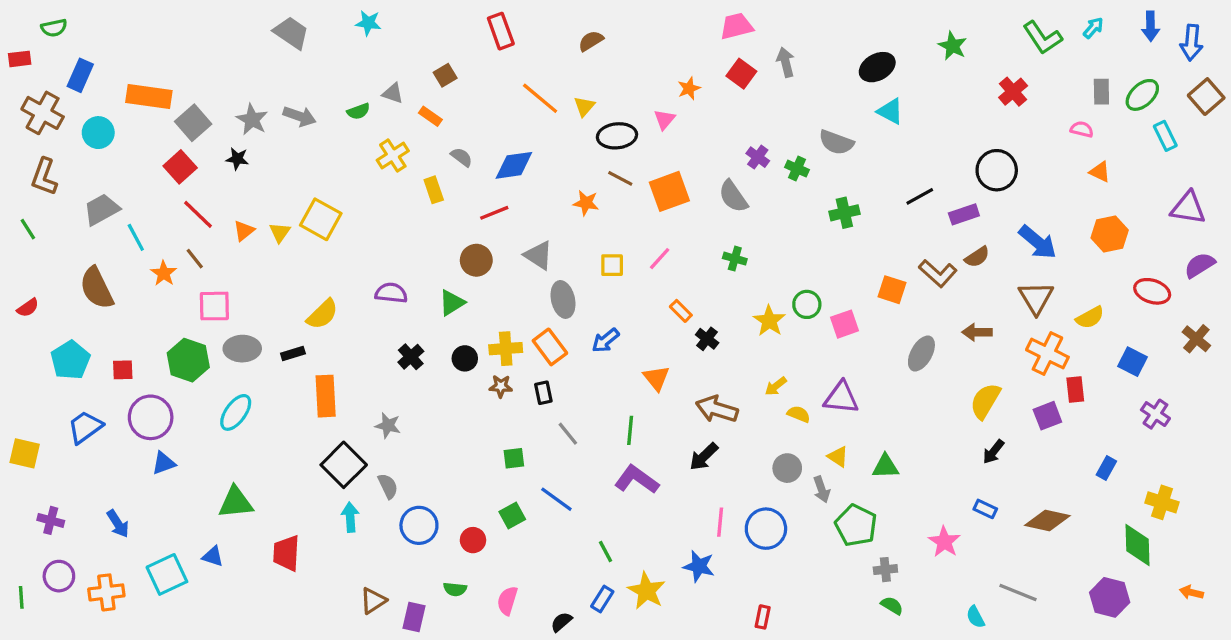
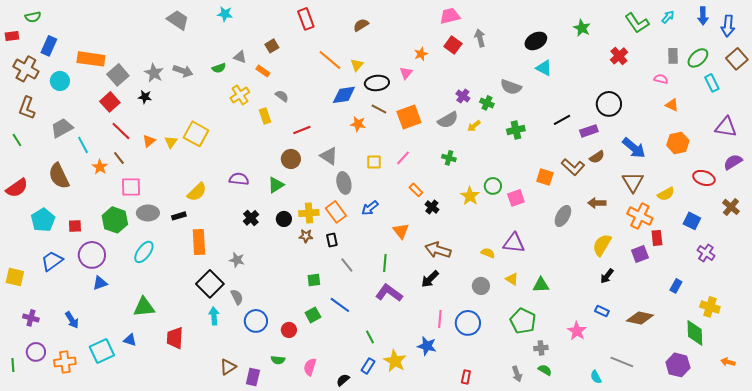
blue diamond: (514, 165) -> (344, 95), moved
gray semicircle: (733, 196) -> (448, 120), turned -85
red semicircle: (28, 308) -> (17, 188), size x1.6
yellow arrow: (776, 386) -> (474, 126), moved
gray arrow: (822, 489) -> (517, 374), moved

